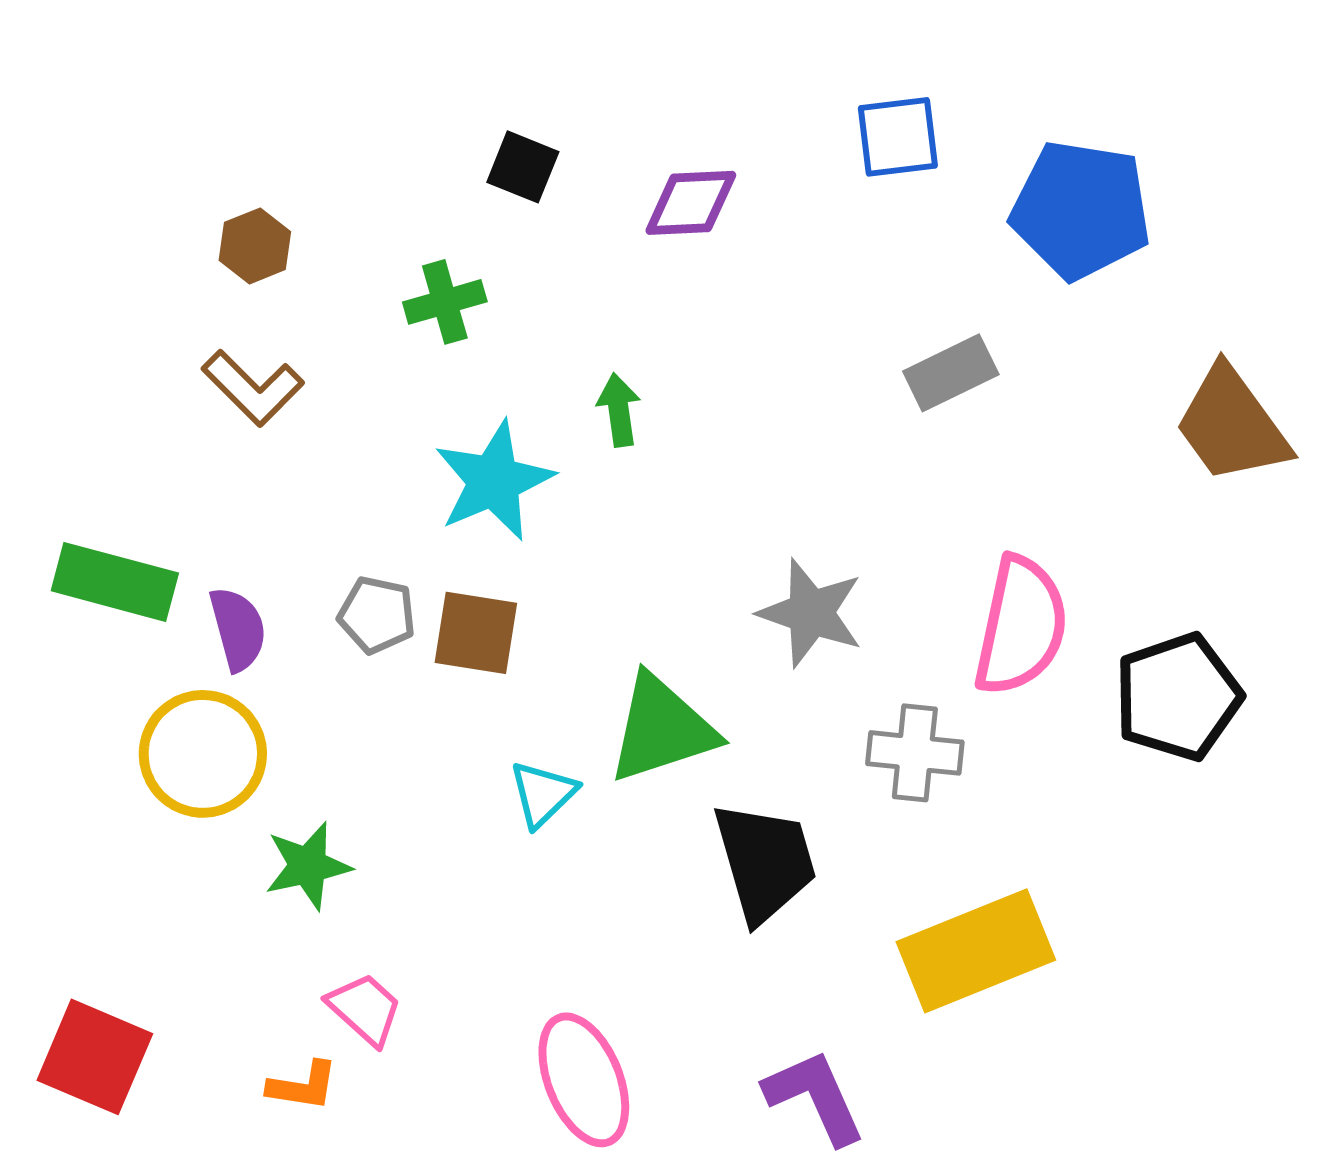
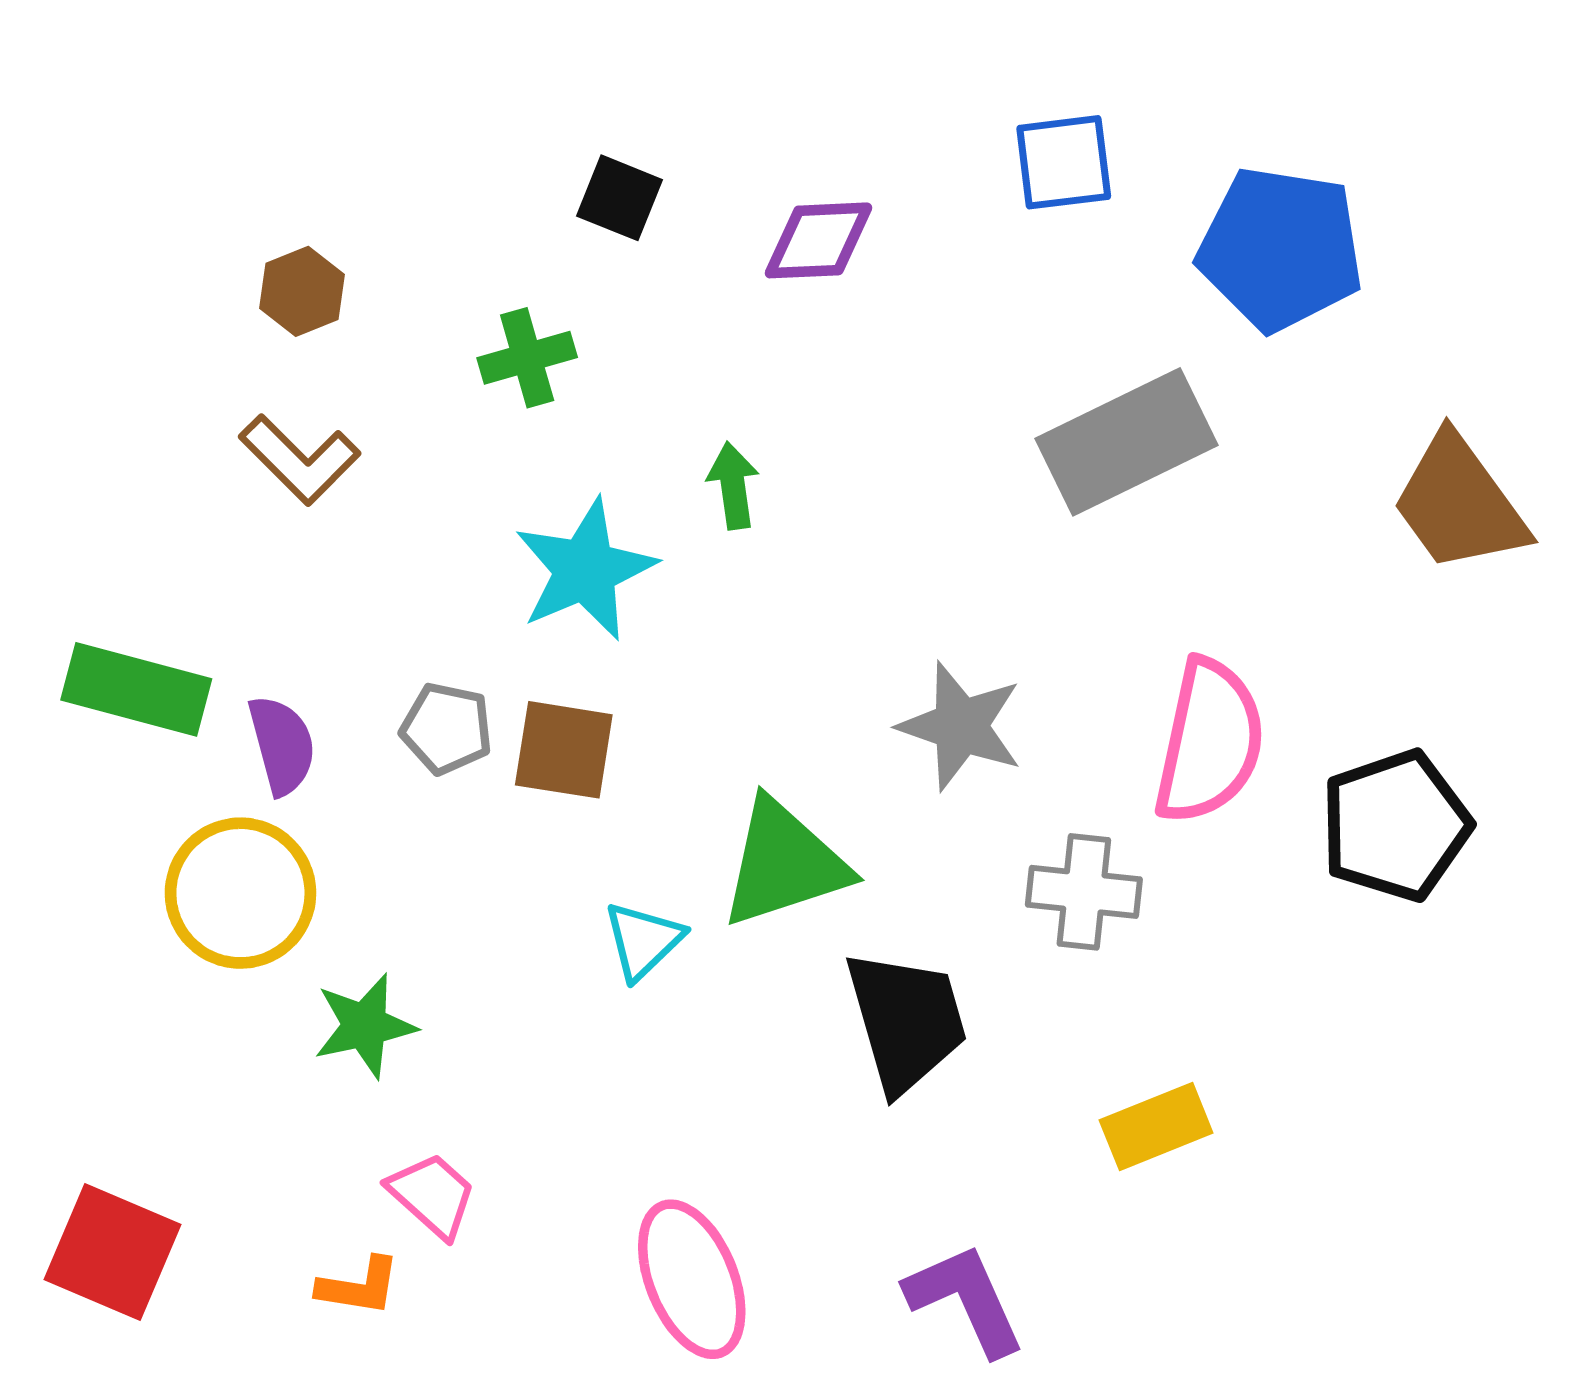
gray rectangle: (951, 373) -> (1126, 442), size x1.6
yellow rectangle: (976, 951) -> (1156, 1126), size x0.6

